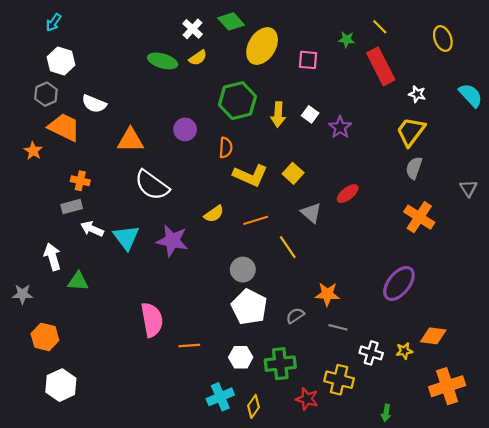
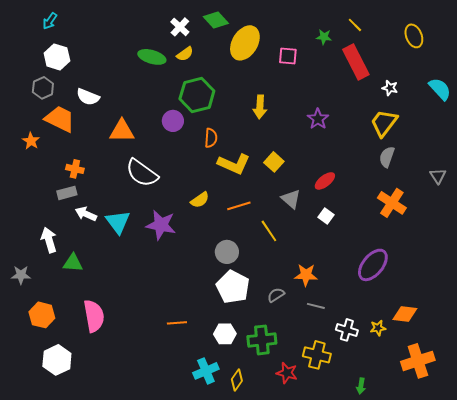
green hexagon: (237, 101) -> (197, 95), moved
white square: (310, 114) -> (326, 216), moved
pink semicircle: (152, 320) -> (94, 316), moved

